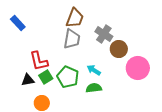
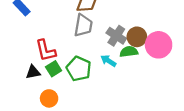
gray cross: (104, 34) -> (116, 36), moved
pink circle: (138, 68) -> (159, 45), moved
green semicircle: (94, 88) -> (129, 52), moved

